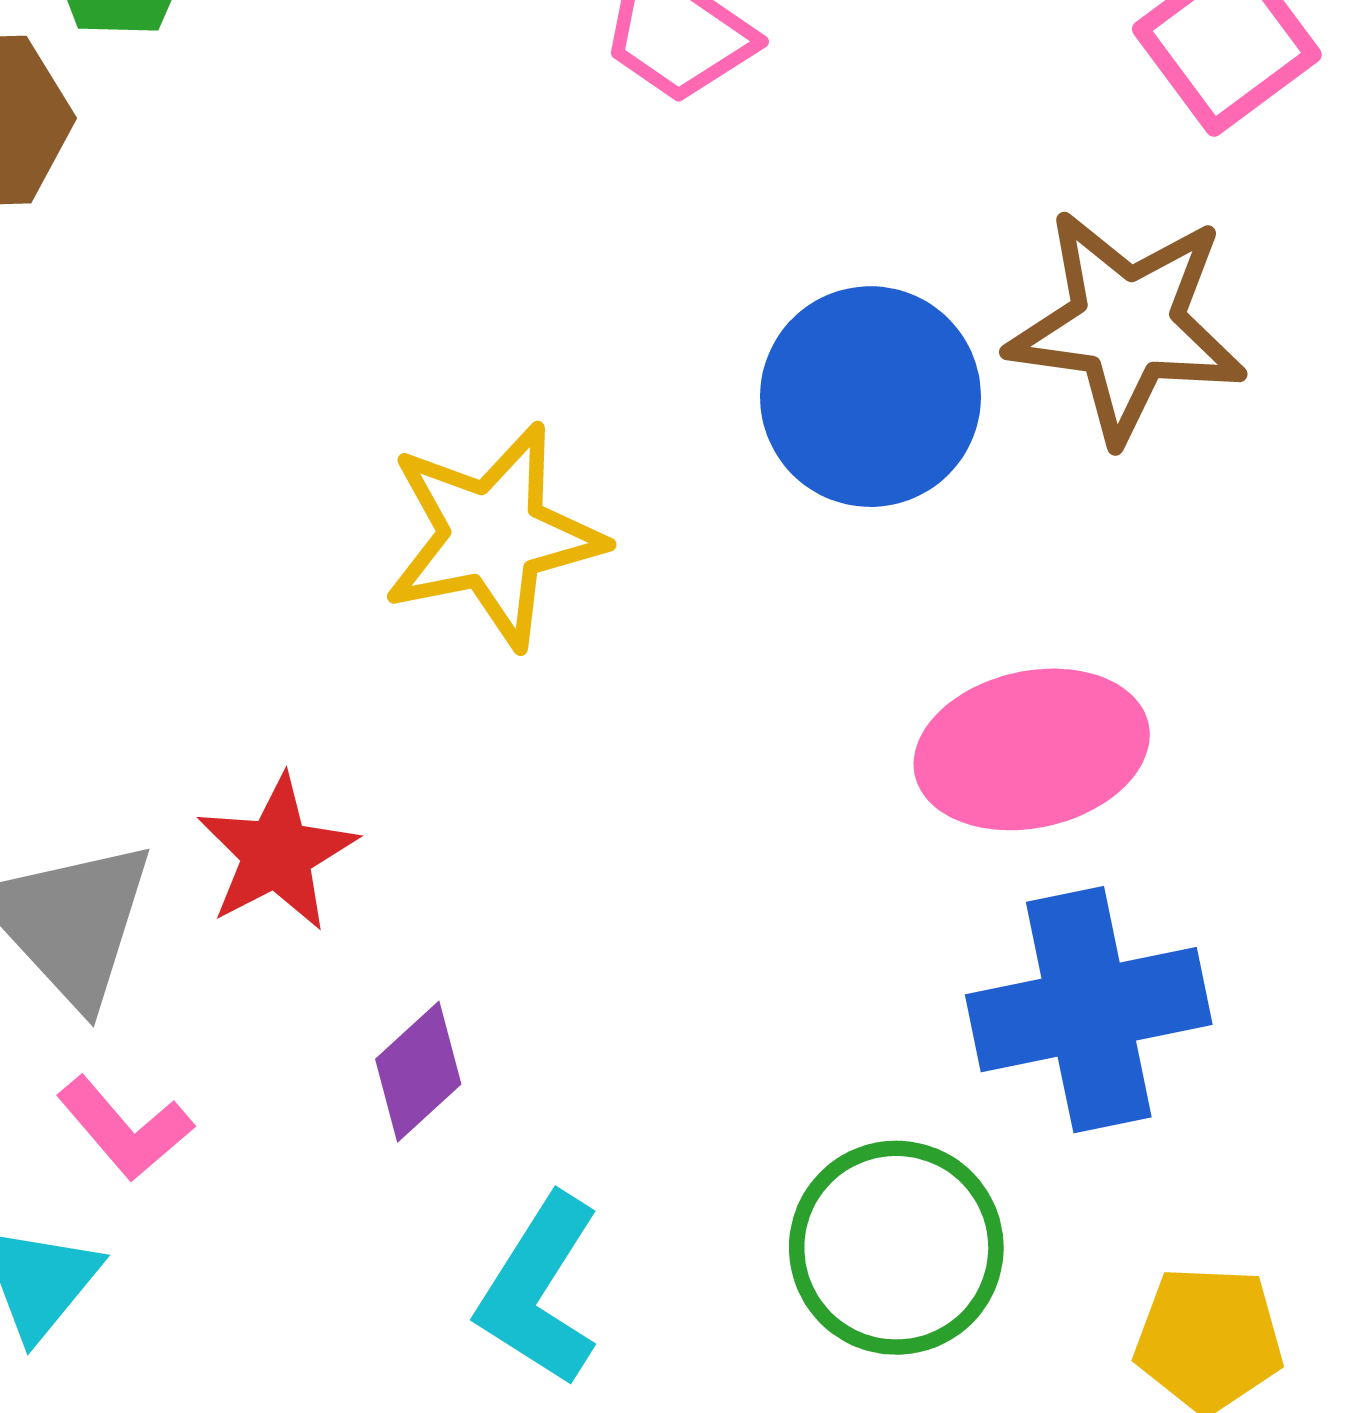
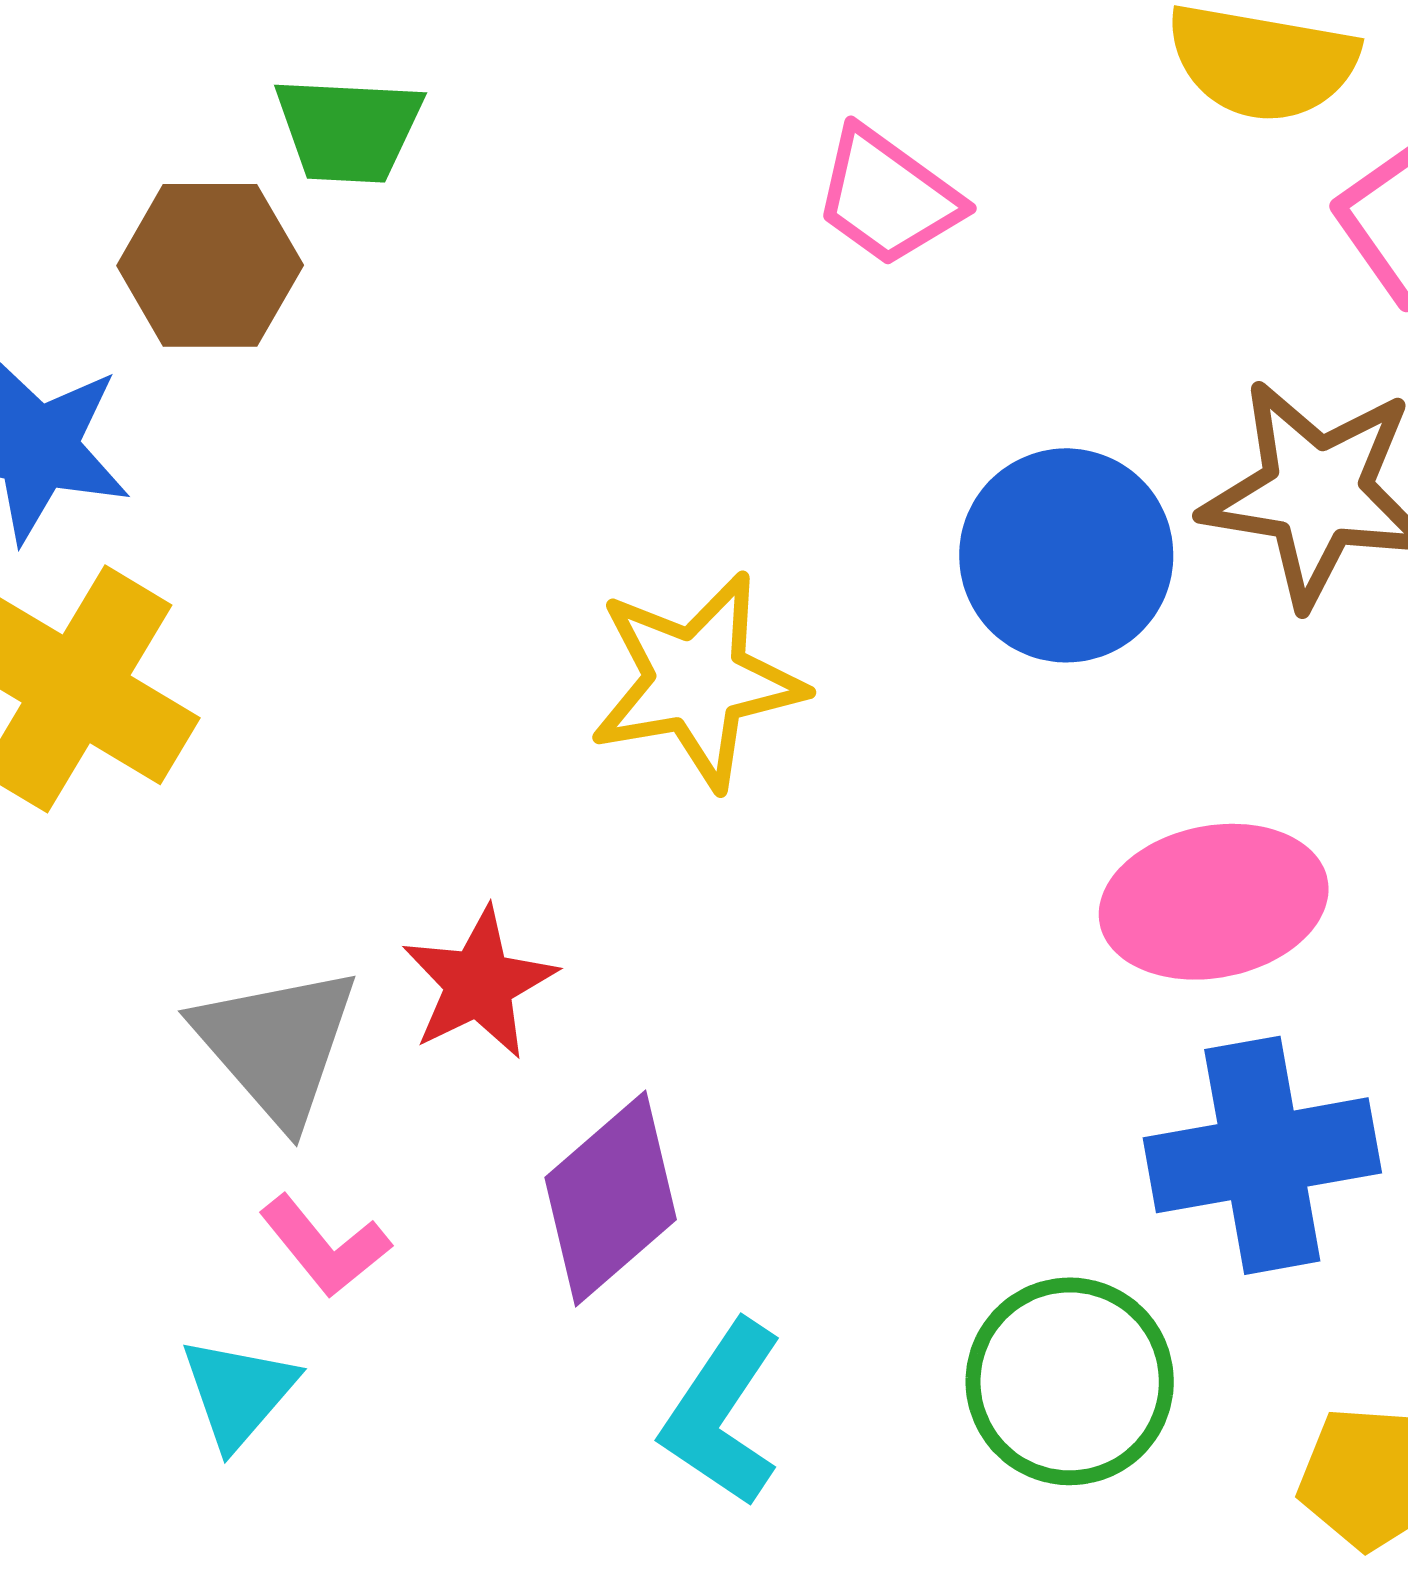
purple diamond: (418, 1072) -> (611, 1198), size x1.6

